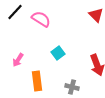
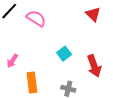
cyan square: (58, 53) -> (64, 54), moved

